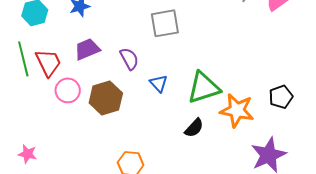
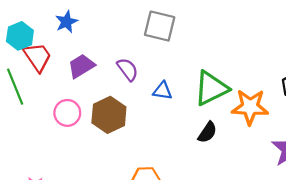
gray square: (165, 23) -> (160, 26), turned 32
red trapezoid: (48, 63) -> (37, 57), moved
blue triangle: (159, 83) -> (163, 91), turned -30

